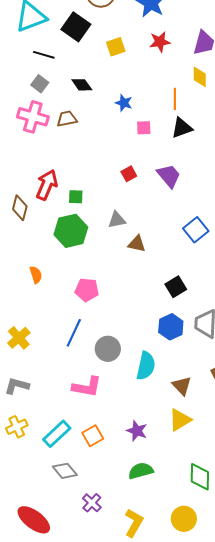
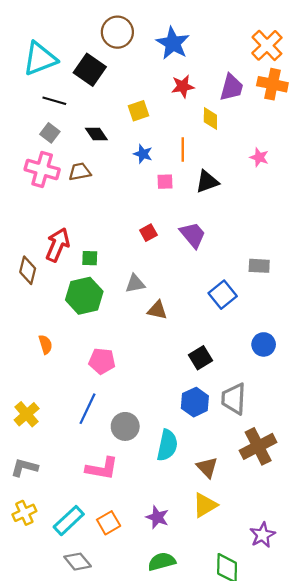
yellow square: (116, 47) -> (138, 111), moved
yellow diamond: (200, 77) -> (210, 119), moved
orange line: (175, 99) -> (183, 150), moved

